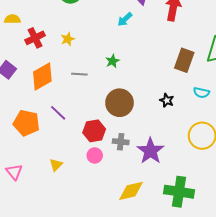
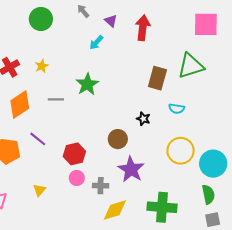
green star: (112, 61) -> (87, 84), size x1.6
brown circle: (120, 103) -> (118, 139), moved, size x0.7
gray cross: (121, 142) -> (101, 186), moved

